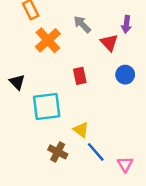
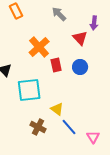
gray arrow: (82, 24) -> (59, 14), moved
orange cross: (48, 40) -> (39, 47), moved
blue circle: (125, 75) -> (80, 67), moved

